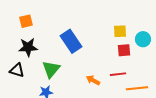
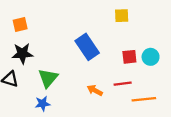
yellow square: (120, 31) -> (122, 16), moved
cyan circle: (143, 39) -> (151, 57), moved
blue rectangle: (71, 41) -> (87, 47), moved

